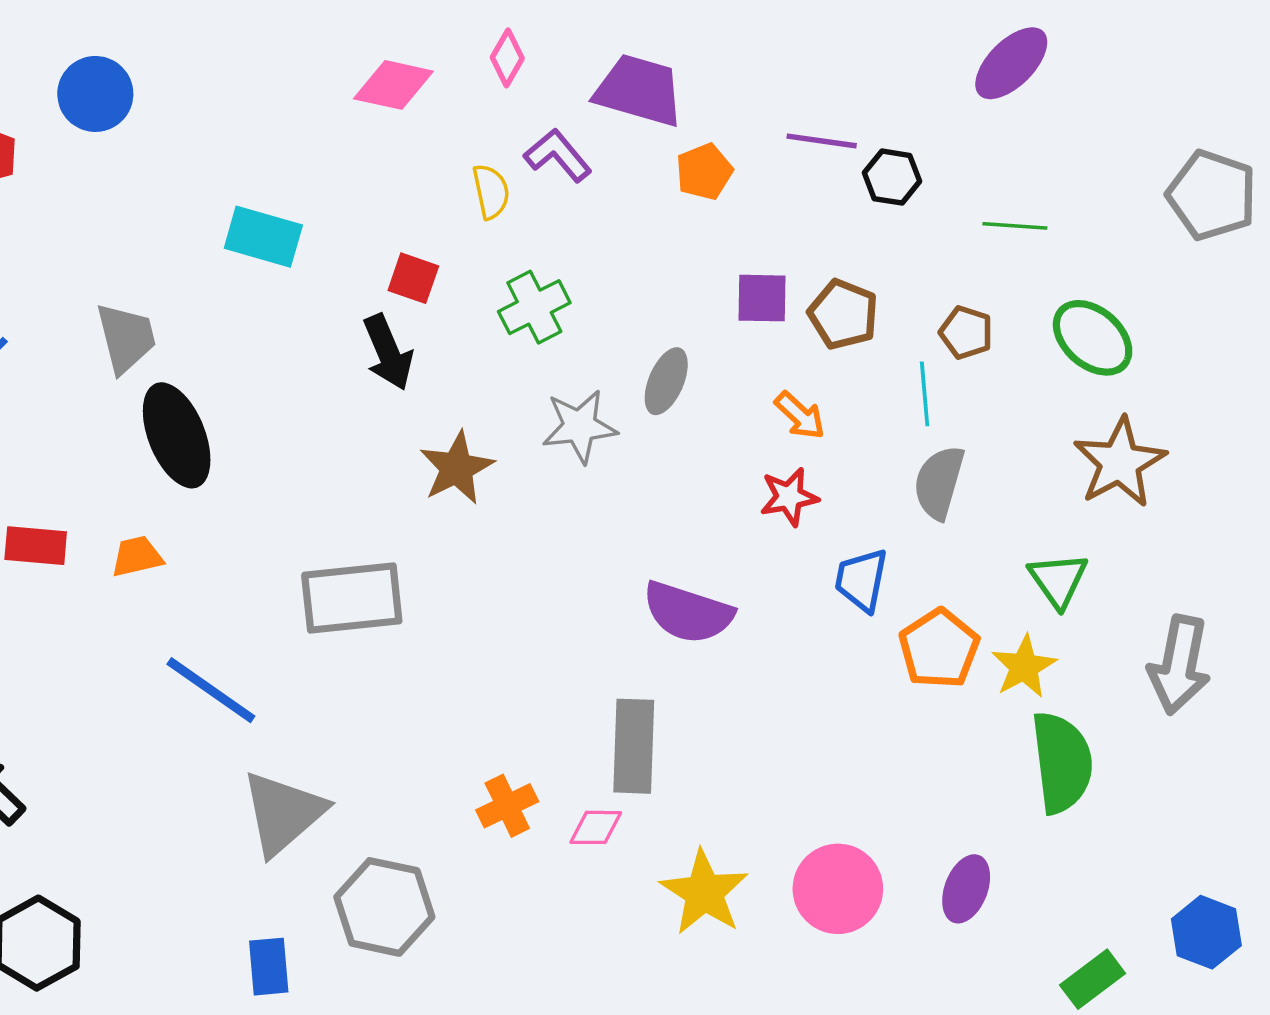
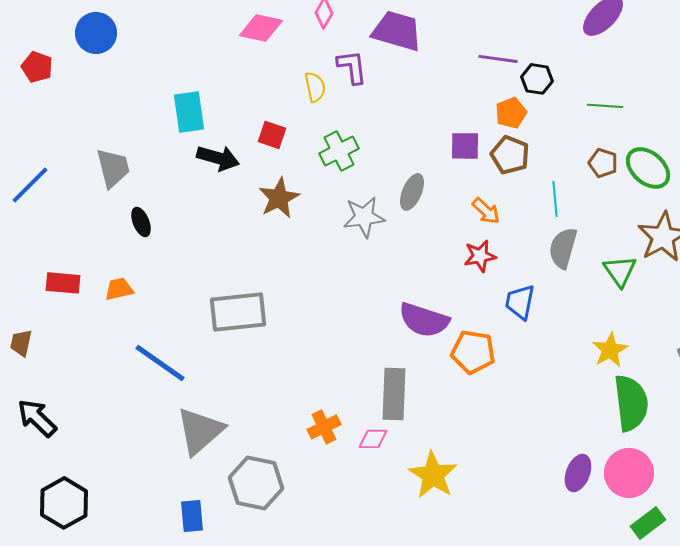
purple L-shape: (558, 155) -> (352, 67), turned 33
orange pentagon: (704, 172) -> (511, 113), moved
cyan rectangle: (263, 237) -> (189, 112), turned 66
brown pentagon: (966, 332) -> (603, 163), moved
black arrow: (388, 352) -> (218, 158), moved, turned -51
black ellipse: (177, 435) -> (141, 222), size x0.5
brown star: (457, 468) -> (279, 198), moved
green triangle: (1058, 580) -> (620, 271), moved
orange pentagon: (939, 649) -> (473, 352), moved, turned -30
pink circle: (838, 889) -> (629, 473), moved

